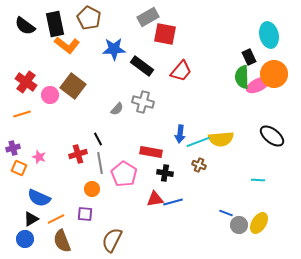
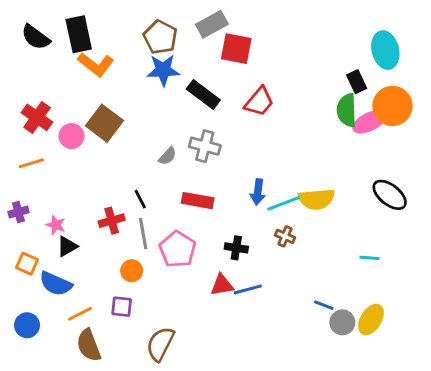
brown pentagon: (89, 18) -> (160, 37), moved
red rectangle: (151, 152) -> (198, 201), moved
orange square: (19, 168) -> (27, 264), moved
black triangle: (31, 219) -> (67, 246), moved
blue circle: (25, 239) -> (27, 325), moved

